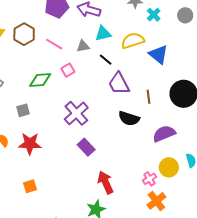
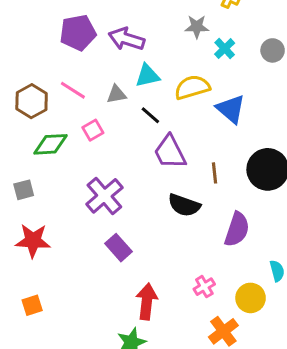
brown hexagon: (24, 34) -> (32, 101), moved
purple semicircle: (164, 134) -> (237, 229), turned 130
yellow circle: (169, 167) -> (251, 298), moved
pink cross: (150, 179) -> (204, 287), moved
red arrow: (105, 182) -> (147, 302), turned 30

